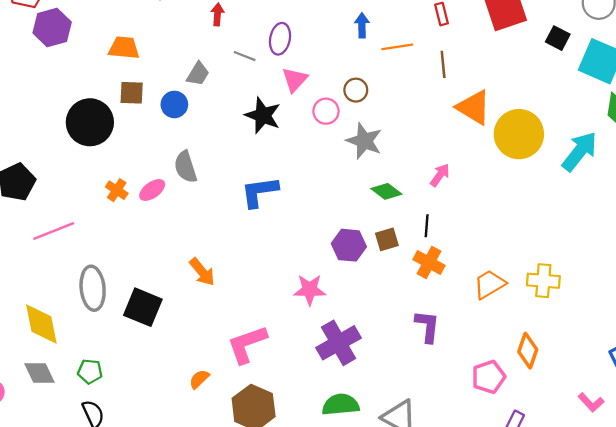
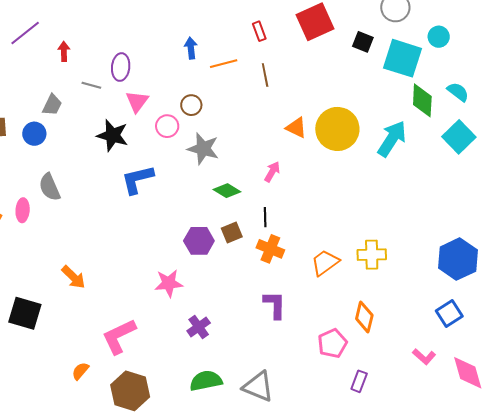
orange triangle: (474, 107) -> (296, 128), moved, size x0.7
pink ellipse: (152, 190) -> (23, 210), turned -45
blue L-shape: (259, 192) -> (137, 179), moved
purple cross: (339, 343) -> (199, 327), size x0.6

